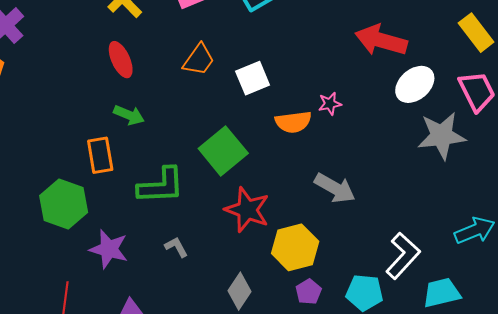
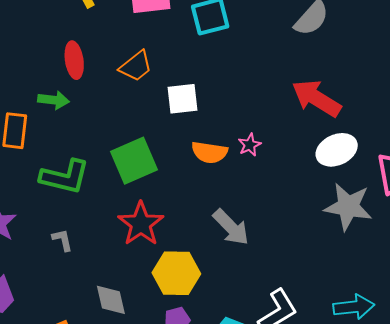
red ellipse: (121, 60) -> (74, 60), moved
pink star: (330, 104) -> (250, 145), turned -30
green arrow: (129, 115) -> (53, 100), turned -32
gray diamond: (240, 291) -> (111, 300), turned -63

